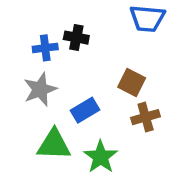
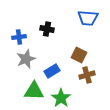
blue cross: (45, 48) -> (19, 37), moved

